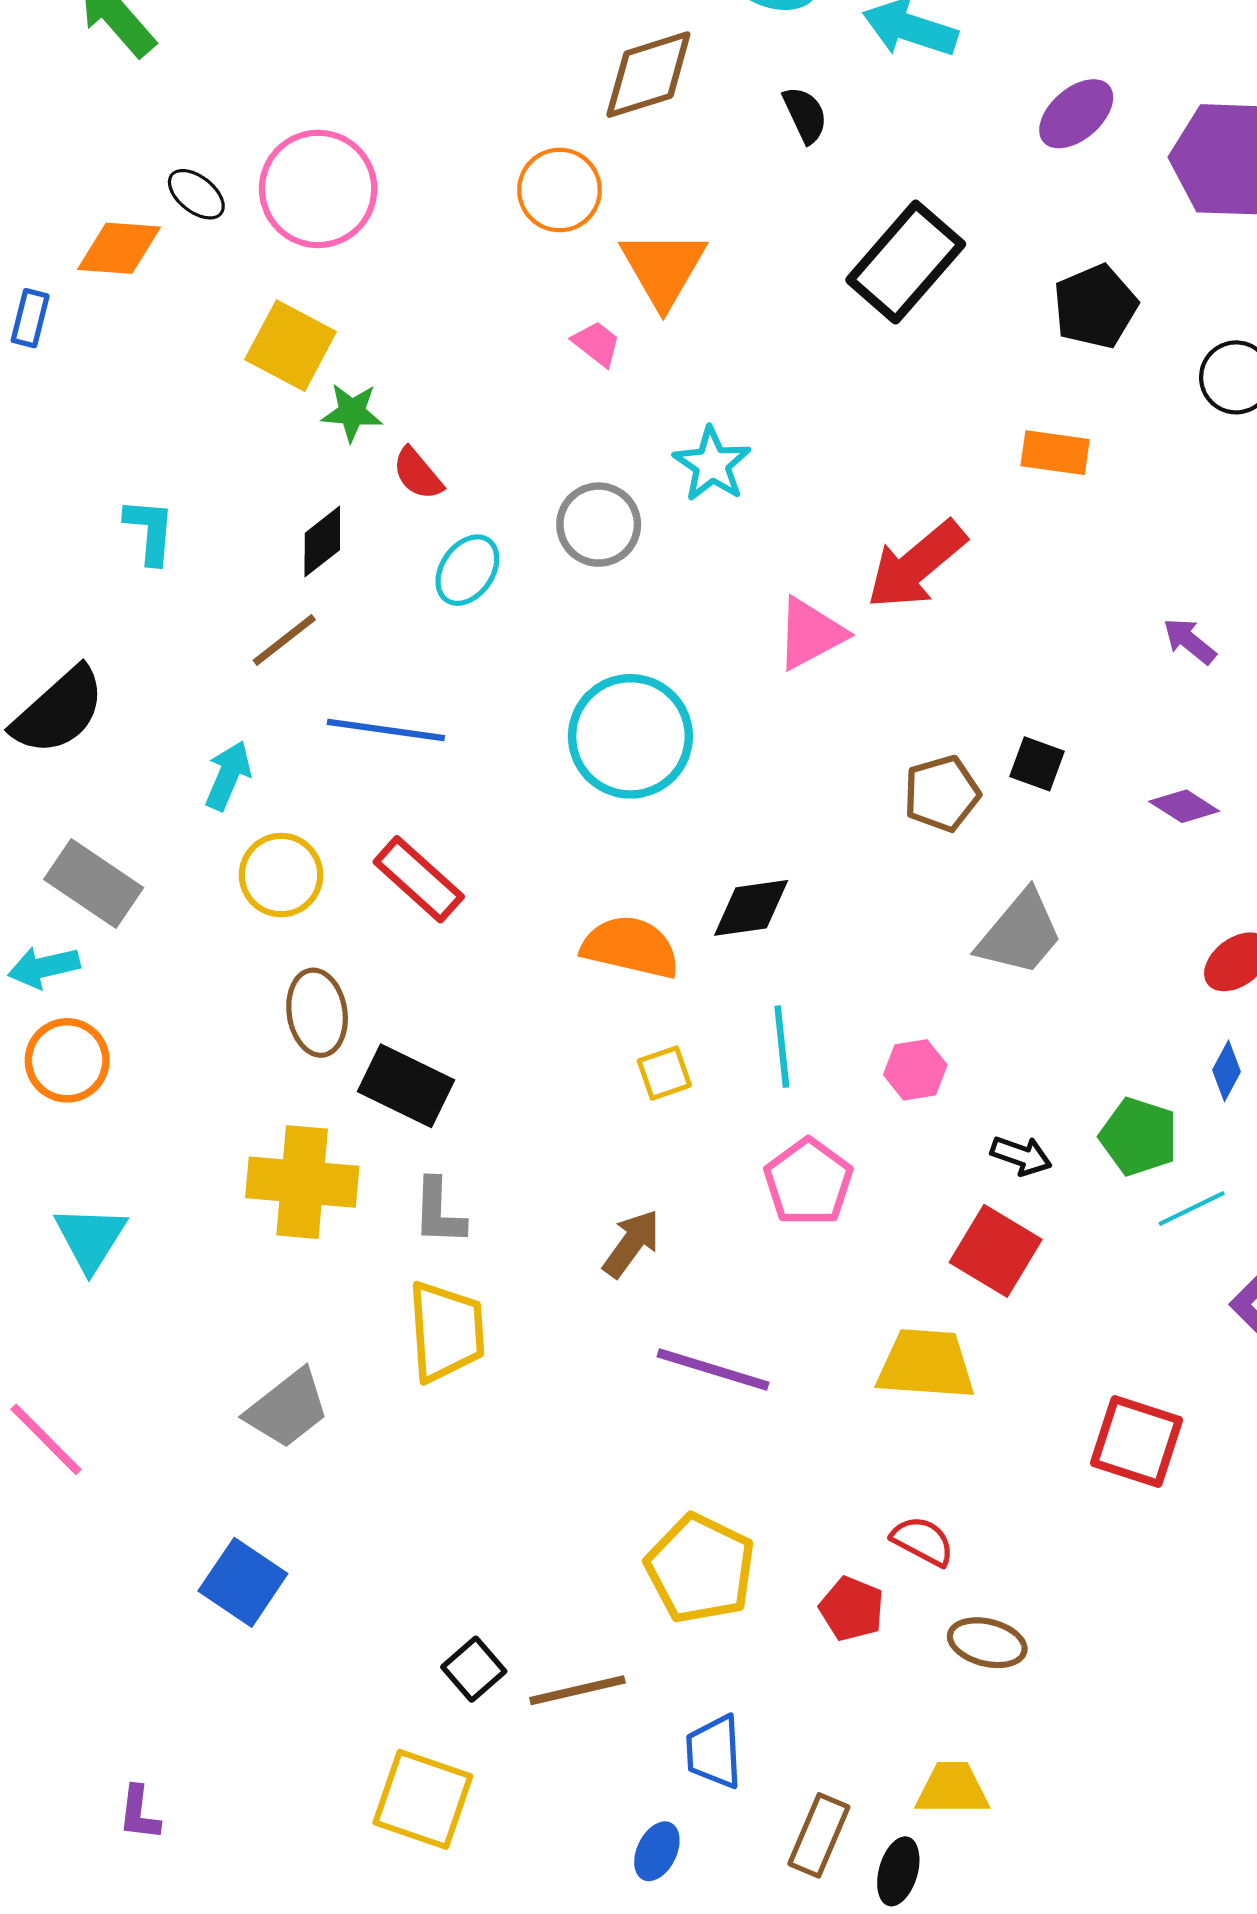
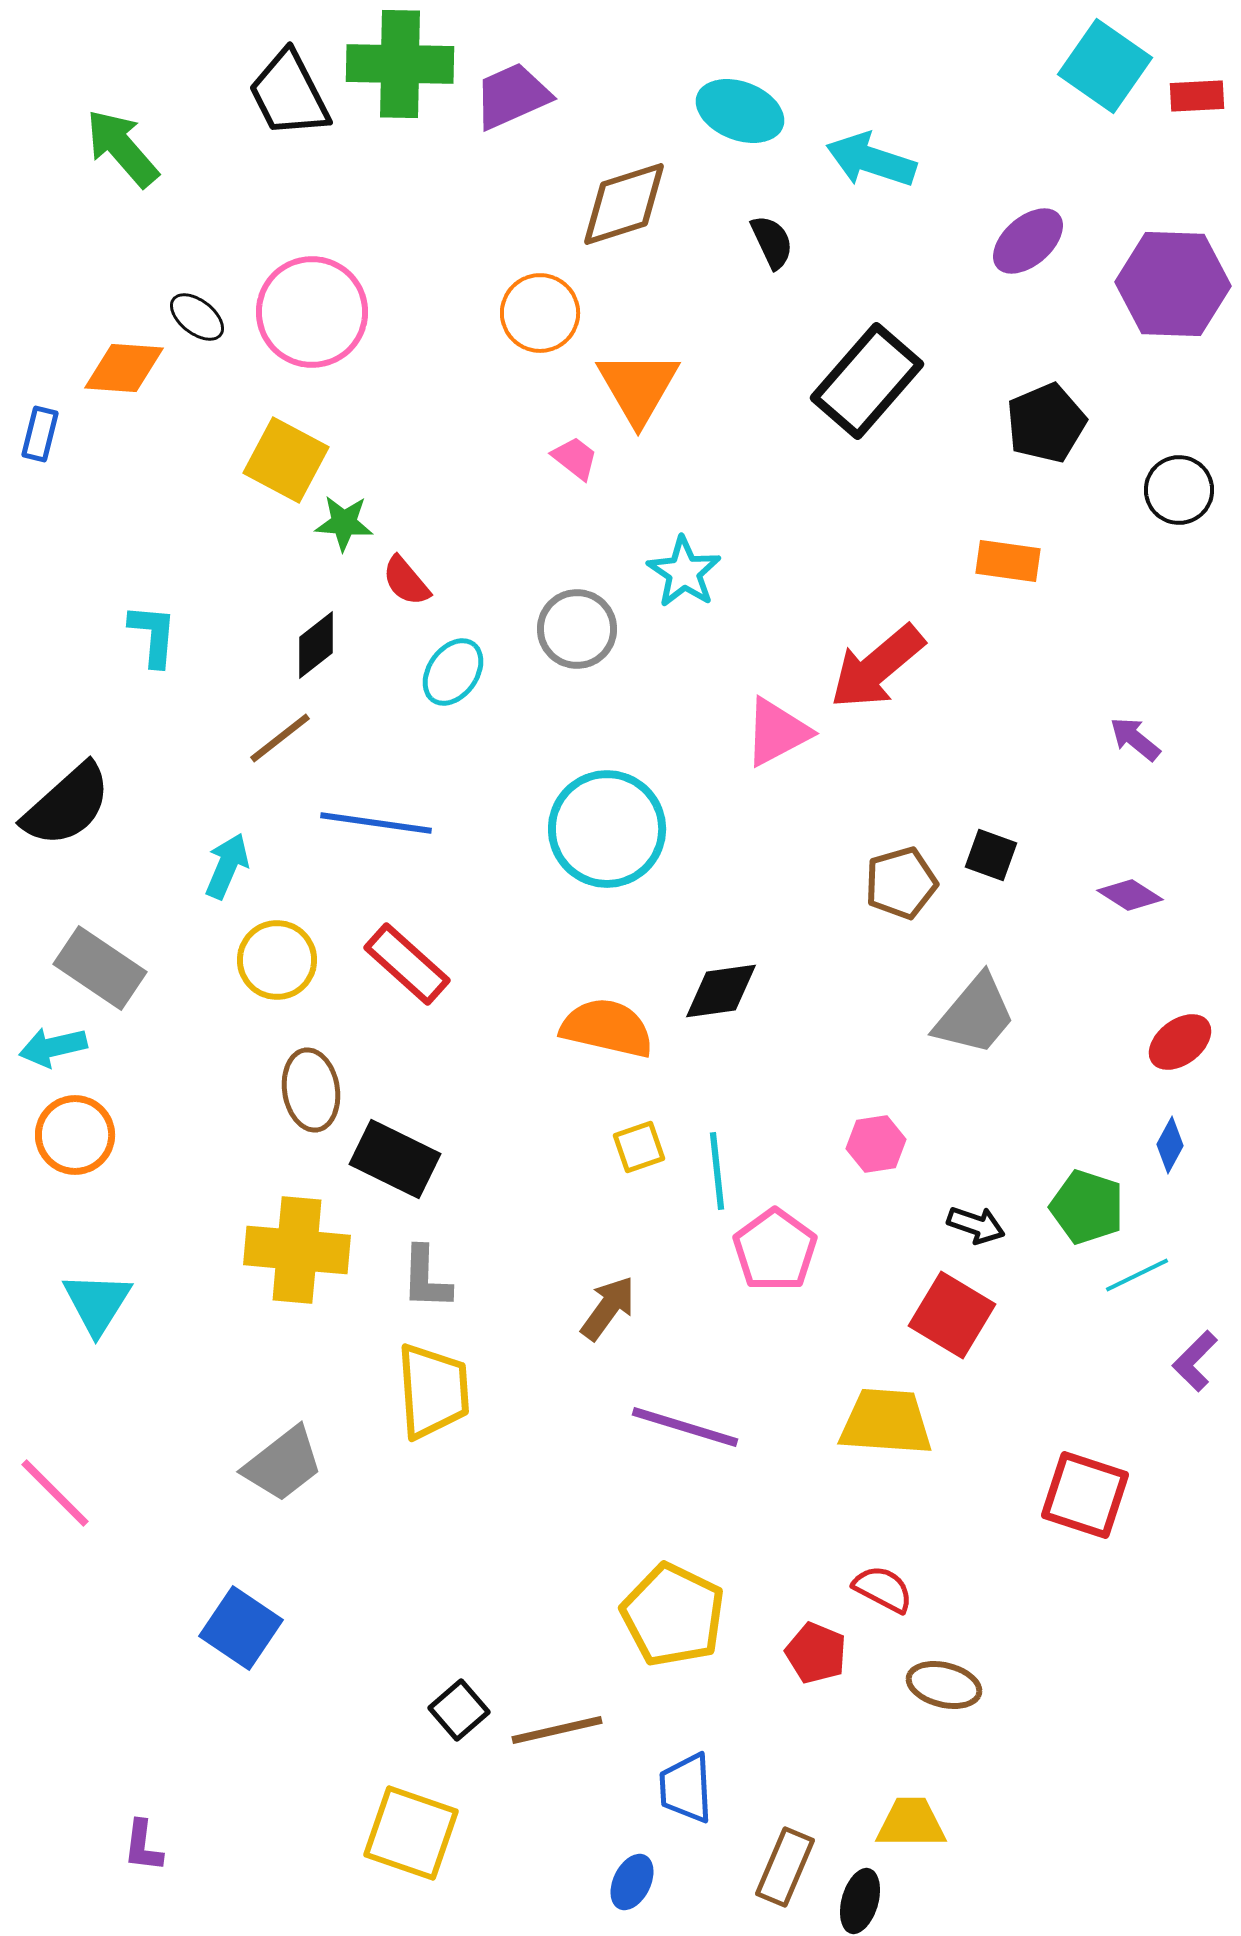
cyan line: (782, 1047) -> (717, 1171), moved

